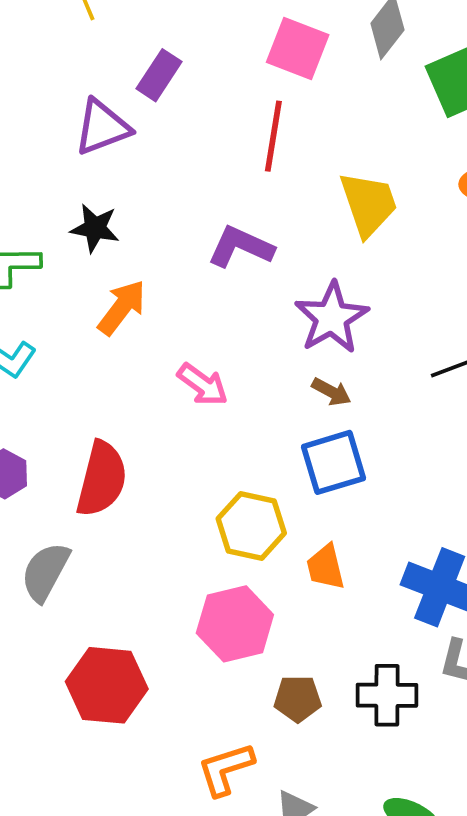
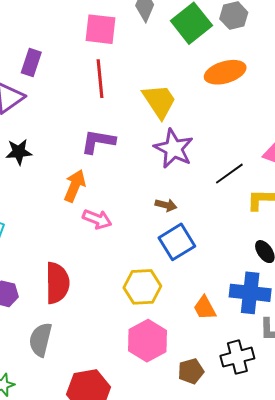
orange arrow: (122, 308) -> (75, 186), moved
purple star: (332, 318) -> (174, 149), moved
orange trapezoid: (326, 567) -> (205, 308), moved

